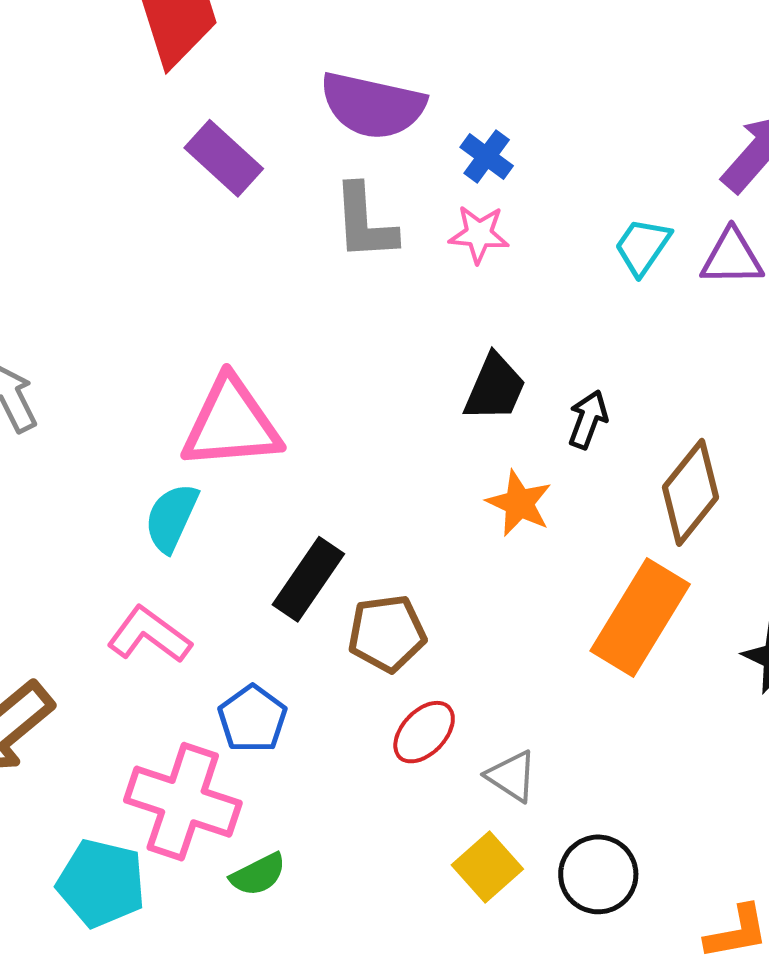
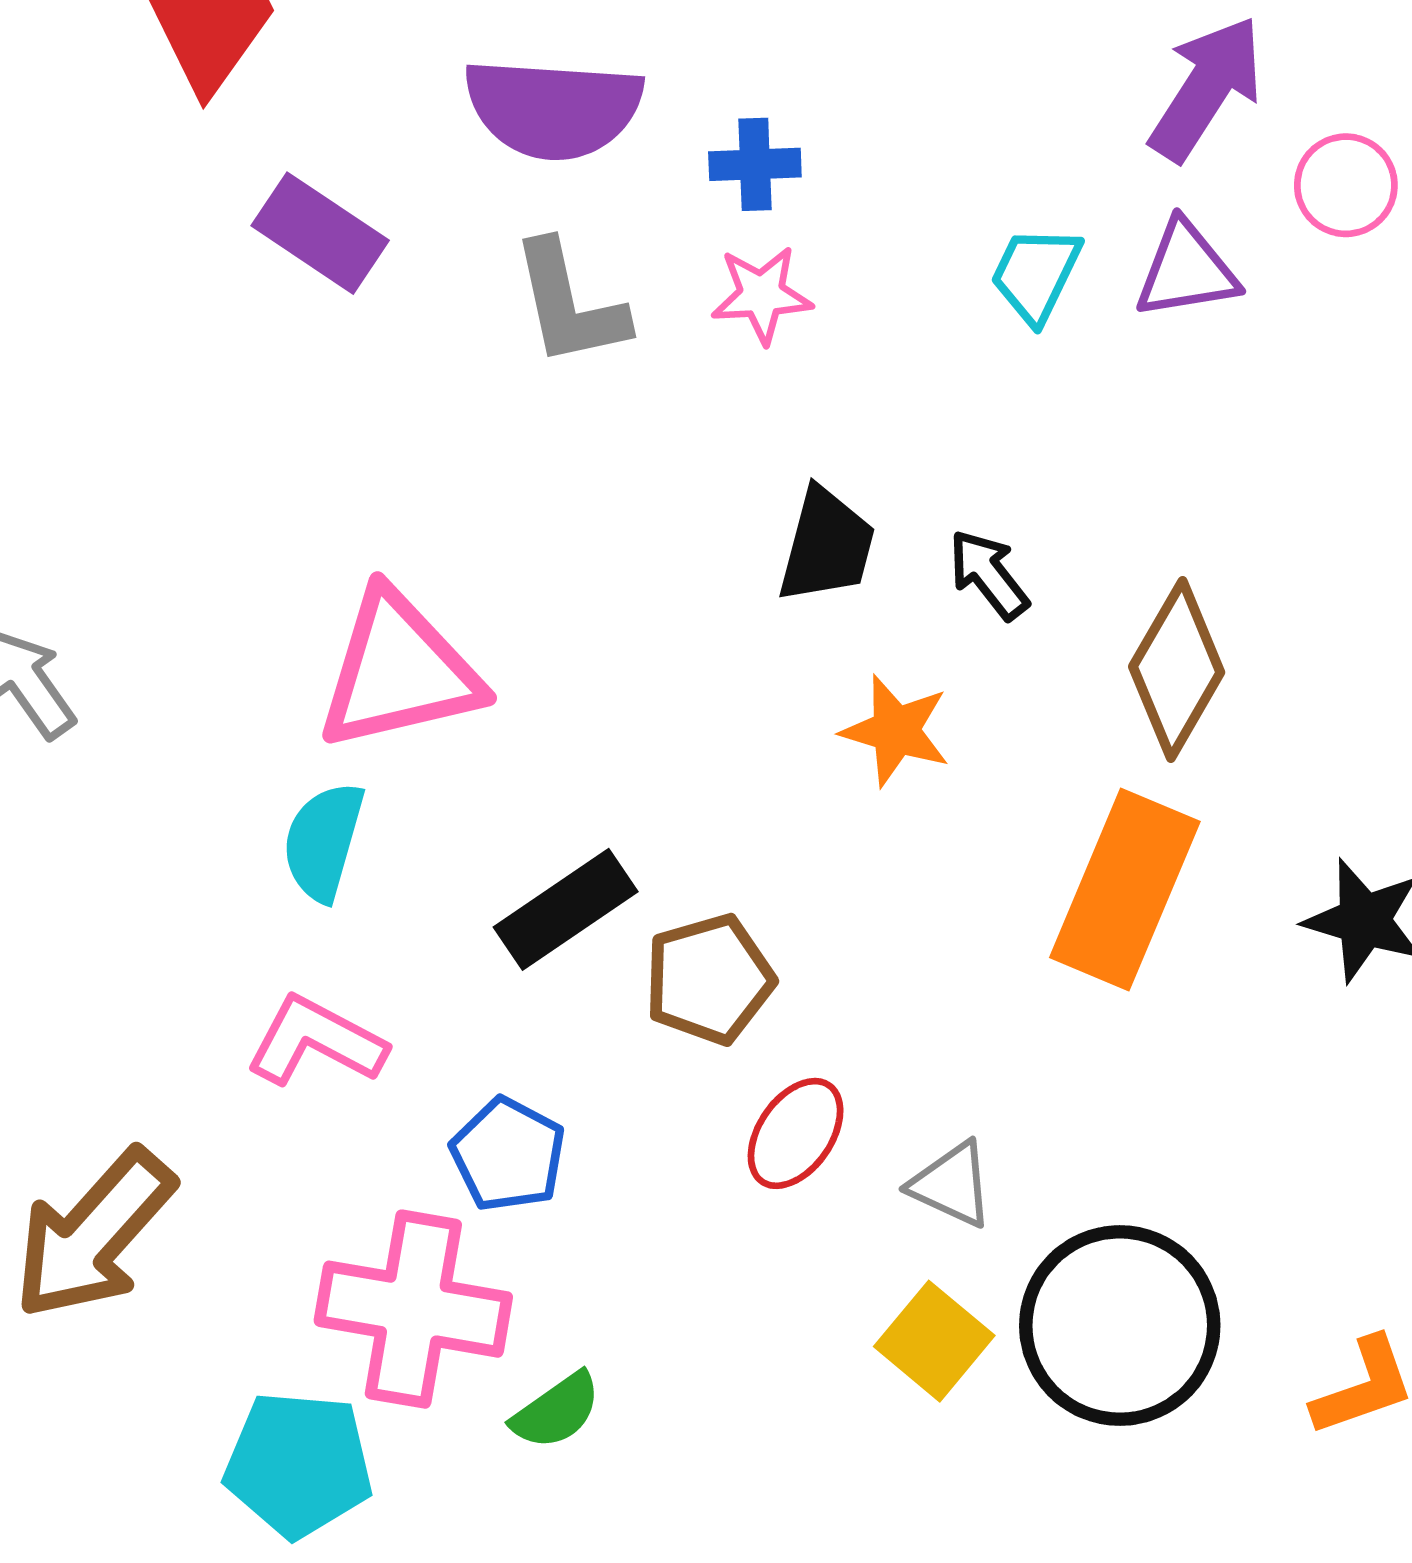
blue cross: (487, 156) -> (755, 164), turned -30
black arrow: (588, 419) -> (989, 574), turned -50
black rectangle: (308, 579) -> (566, 909), turned 30
black circle: (598, 874) -> (1120, 1326), size x1.5

